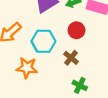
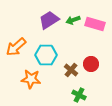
red circle: (76, 30) -> (91, 64), moved

